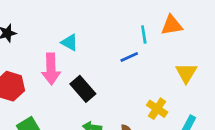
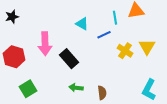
cyan triangle: (70, 42) -> (82, 24), moved
yellow cross: (157, 109) -> (125, 51), moved

